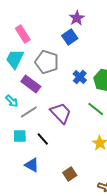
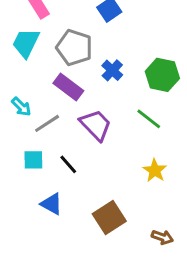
blue cross: (80, 77) -> (112, 70), moved
purple rectangle: (31, 84) -> (68, 87), moved
brown square: (70, 174) -> (109, 217), size x1.5

